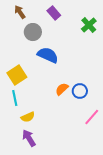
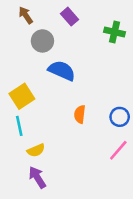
green cross: (89, 25) -> (114, 32), turned -35
orange semicircle: (62, 89) -> (80, 114), turned -40
blue circle: (80, 91) -> (120, 117), moved

